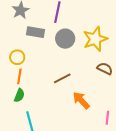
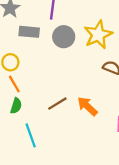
orange line: (19, 76) -> (14, 84), turned -35
brown line: (62, 78) -> (57, 104), moved

